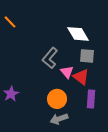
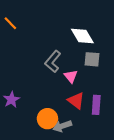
red triangle: (81, 77) -> (76, 101), moved
orange circle: (57, 99) -> (47, 119), moved

